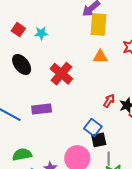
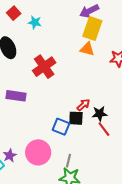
orange triangle: (100, 57) -> (87, 49), moved
blue square: (93, 128) -> (61, 127), turned -30
black square: (99, 140) -> (76, 118), moved

